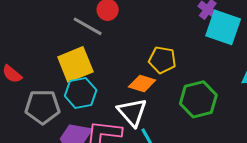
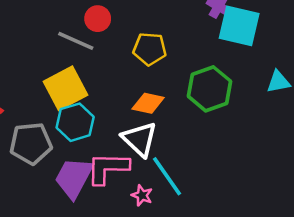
yellow pentagon: (162, 60) -> (150, 49), moved
green hexagon: (198, 99) -> (210, 89), moved

